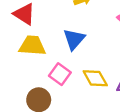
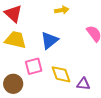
pink square: (60, 74) -> (34, 66), turned 30

